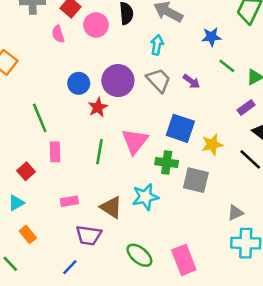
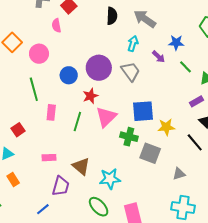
pink circle: (96, 25) -> (39, 54), moved
purple arrow: (191, 81) -> (158, 57), moved
blue circle: (79, 83) -> (69, 75), moved
red star: (98, 107) -> (90, 96), moved
blue square: (180, 128) -> (143, 111), turned -30
pink rectangle: (55, 152) -> (51, 112), moved
cyan star: (145, 197) -> (110, 179), moved
gray triangle: (235, 213) -> (179, 174), moved
purple trapezoid: (89, 235) -> (61, 186), turned -90

